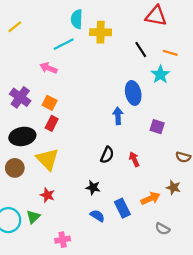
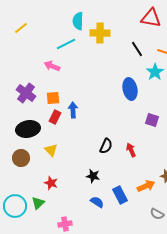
orange square: (50, 103) -> (53, 98), turned -32
blue arrow: (118, 116) -> (73, 110), moved
yellow triangle: (47, 159) -> (51, 150), size x0.6

